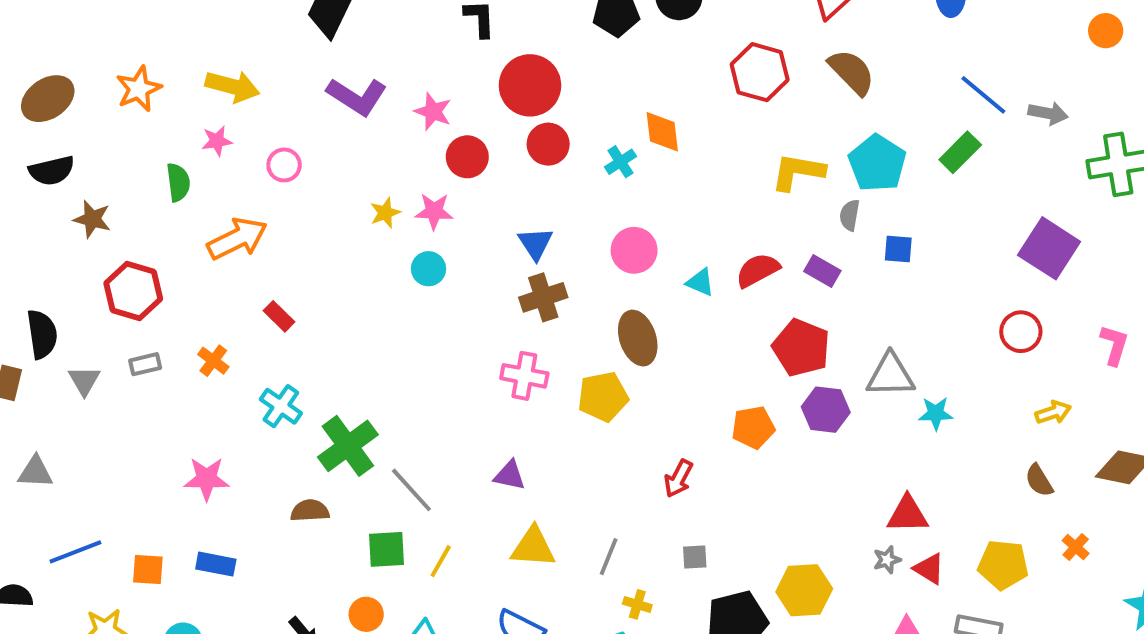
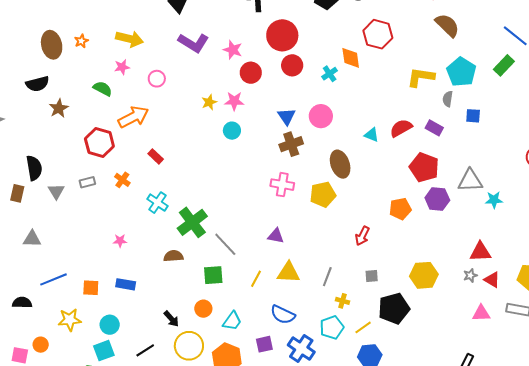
red hexagon: (760, 72) -> (378, 34), moved
orange star: (139, 89) -> (81, 41), size x0.6
brown ellipse: (48, 99) -> (52, 45), moved, turned -68
green semicircle: (178, 182) -> (103, 89), turned -54
brown star: (92, 219) -> (59, 108), turned 30
pink circle: (634, 250) -> (321, 116), moved
red hexagon: (133, 291) -> (99, 142), moved
pink star: (207, 479) -> (120, 241), size x0.6
yellow line: (441, 561) -> (256, 279), moved
yellow hexagon: (804, 590) -> (424, 275), moved

